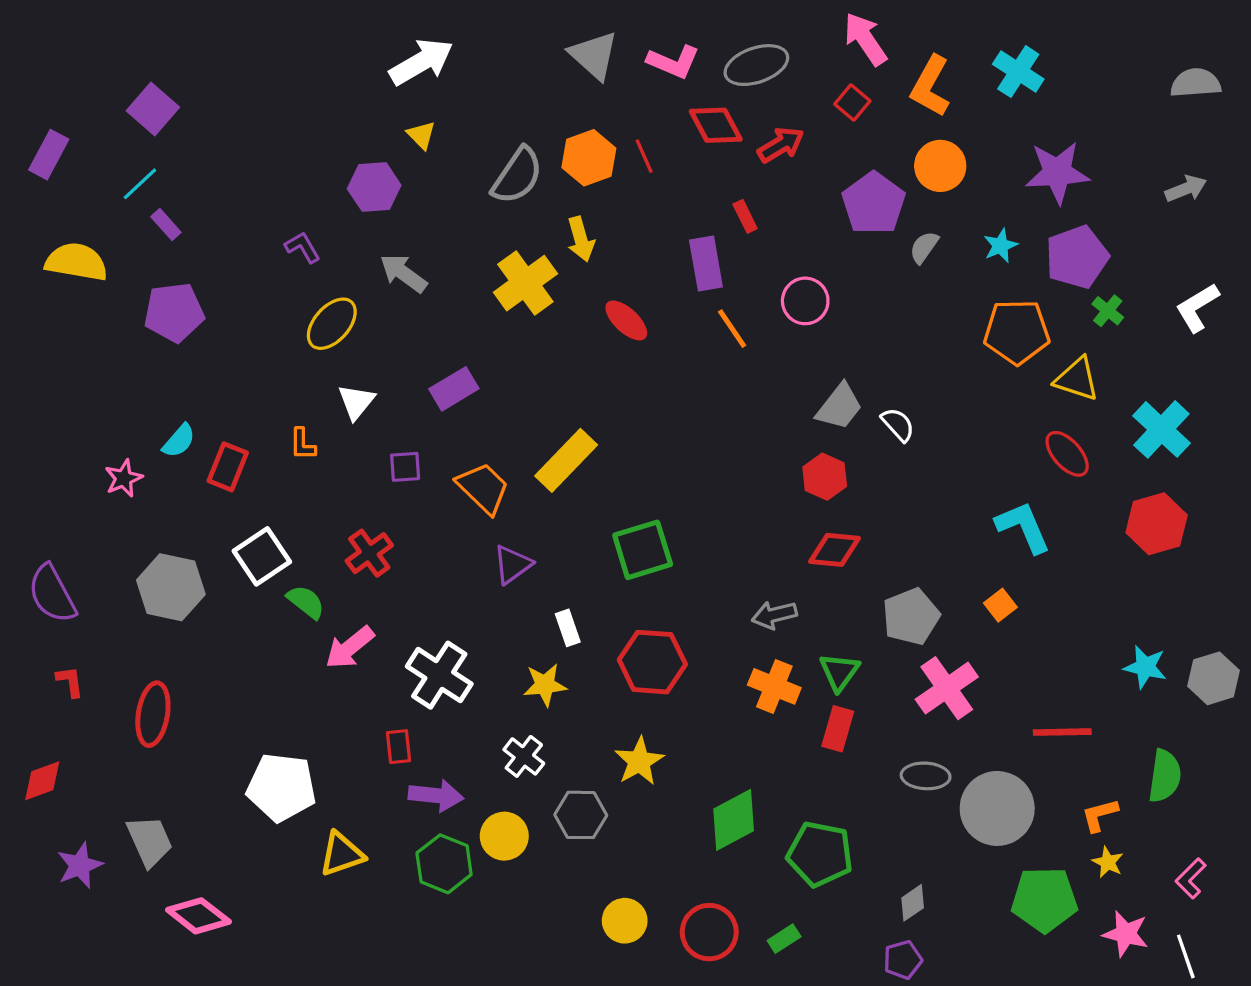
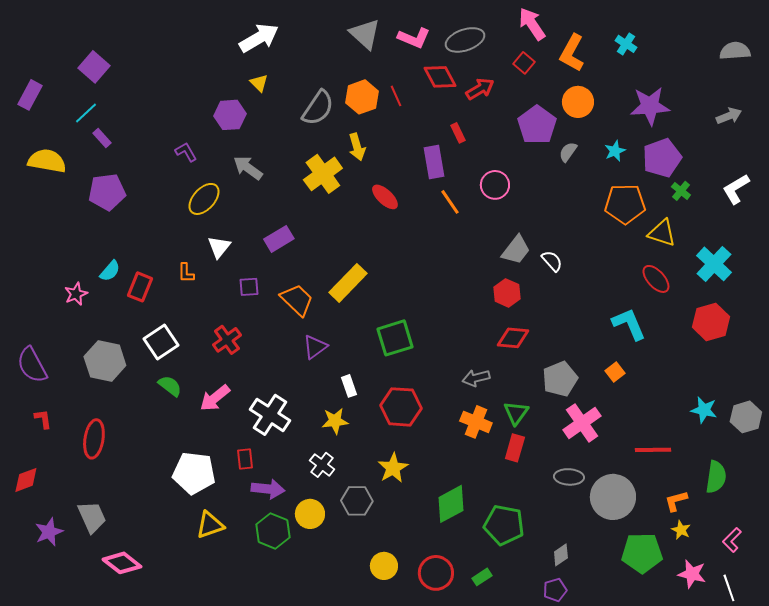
cyan cross: (1018, 72) -> (626, 44), size x0.7
green semicircle: (306, 602) -> (170, 386), moved
white pentagon: (281, 787) -> (194, 473), moved

